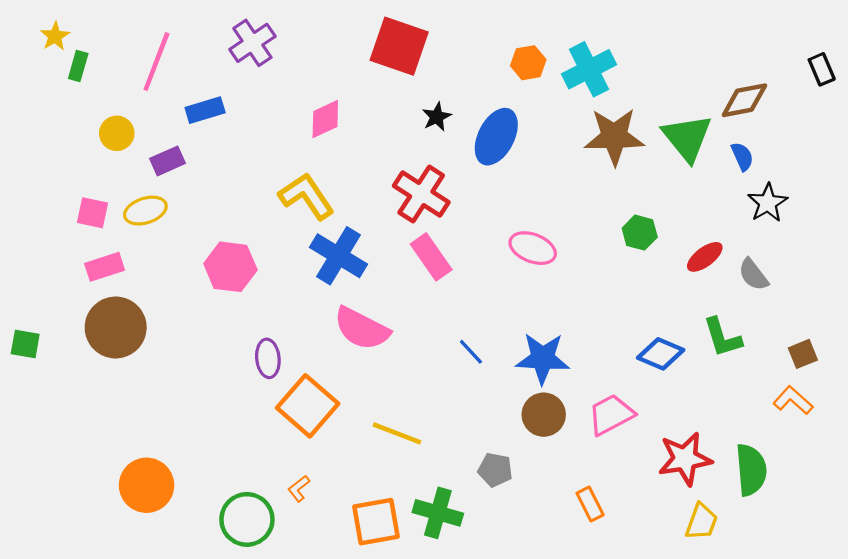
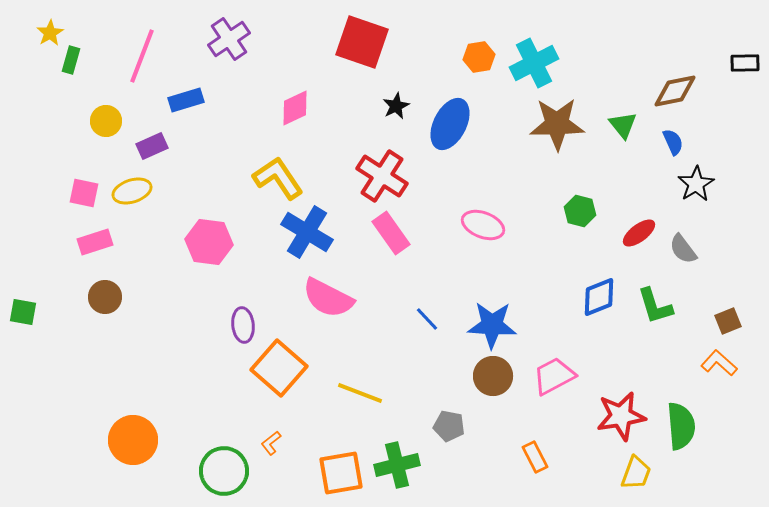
black rectangle: (822, 69) -> (745, 63), turned -68
green triangle: (687, 138) -> (623, 125), size x0.6
brown circle: (116, 327) -> (105, 297), size x0.6
blue diamond: (661, 354) -> (599, 297), moved, turned -45
green cross: (438, 513) -> (397, 465), turned -30

